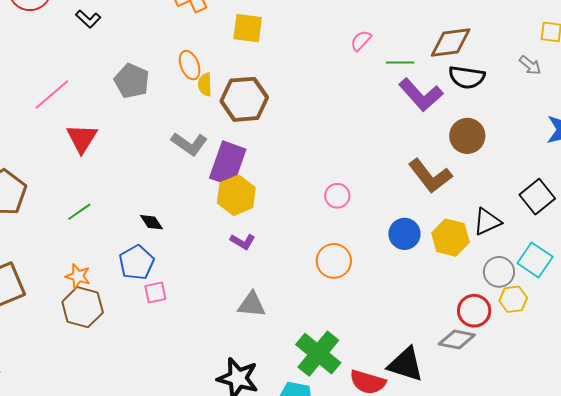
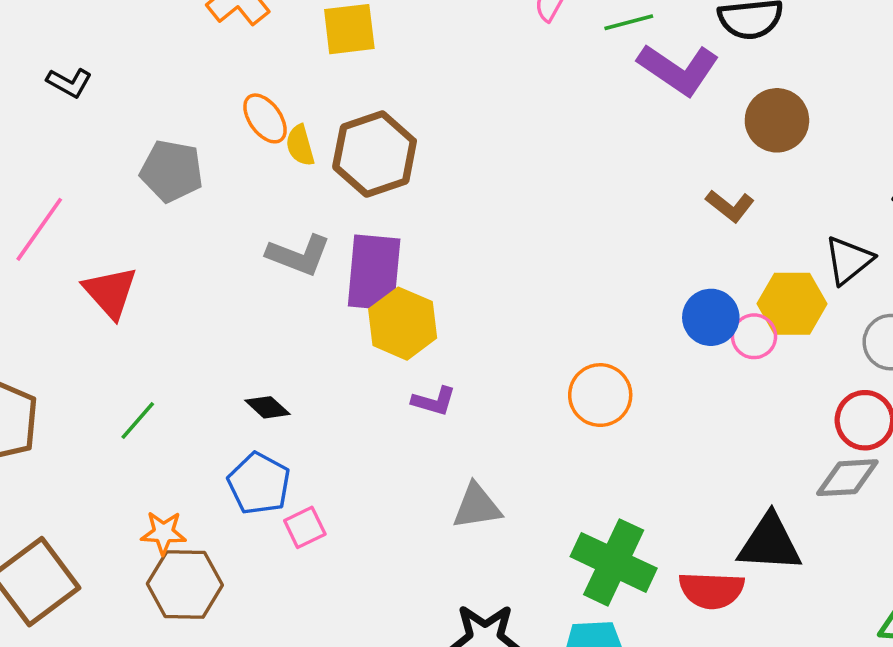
brown L-shape: (430, 176) -> (730, 206), size x0.6
pink circle: (337, 196) -> (754, 336), moved

